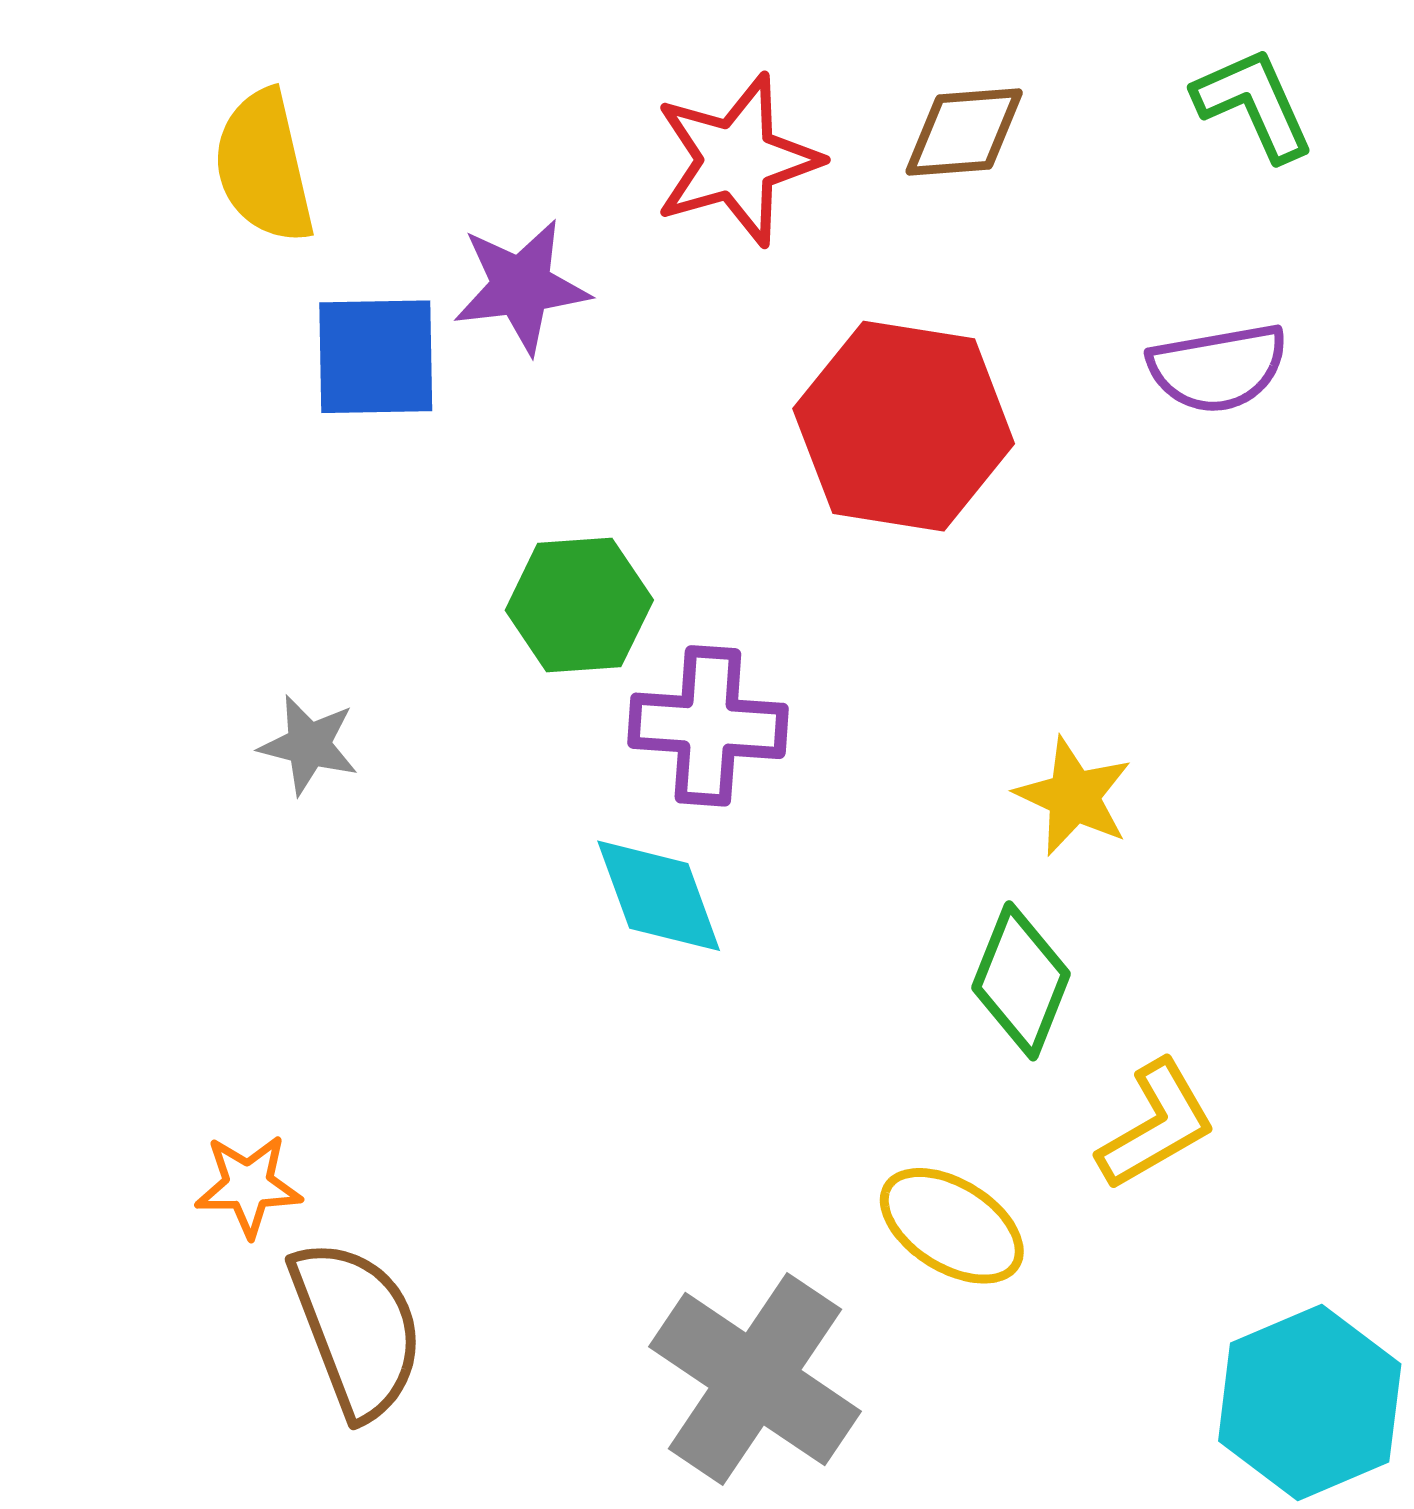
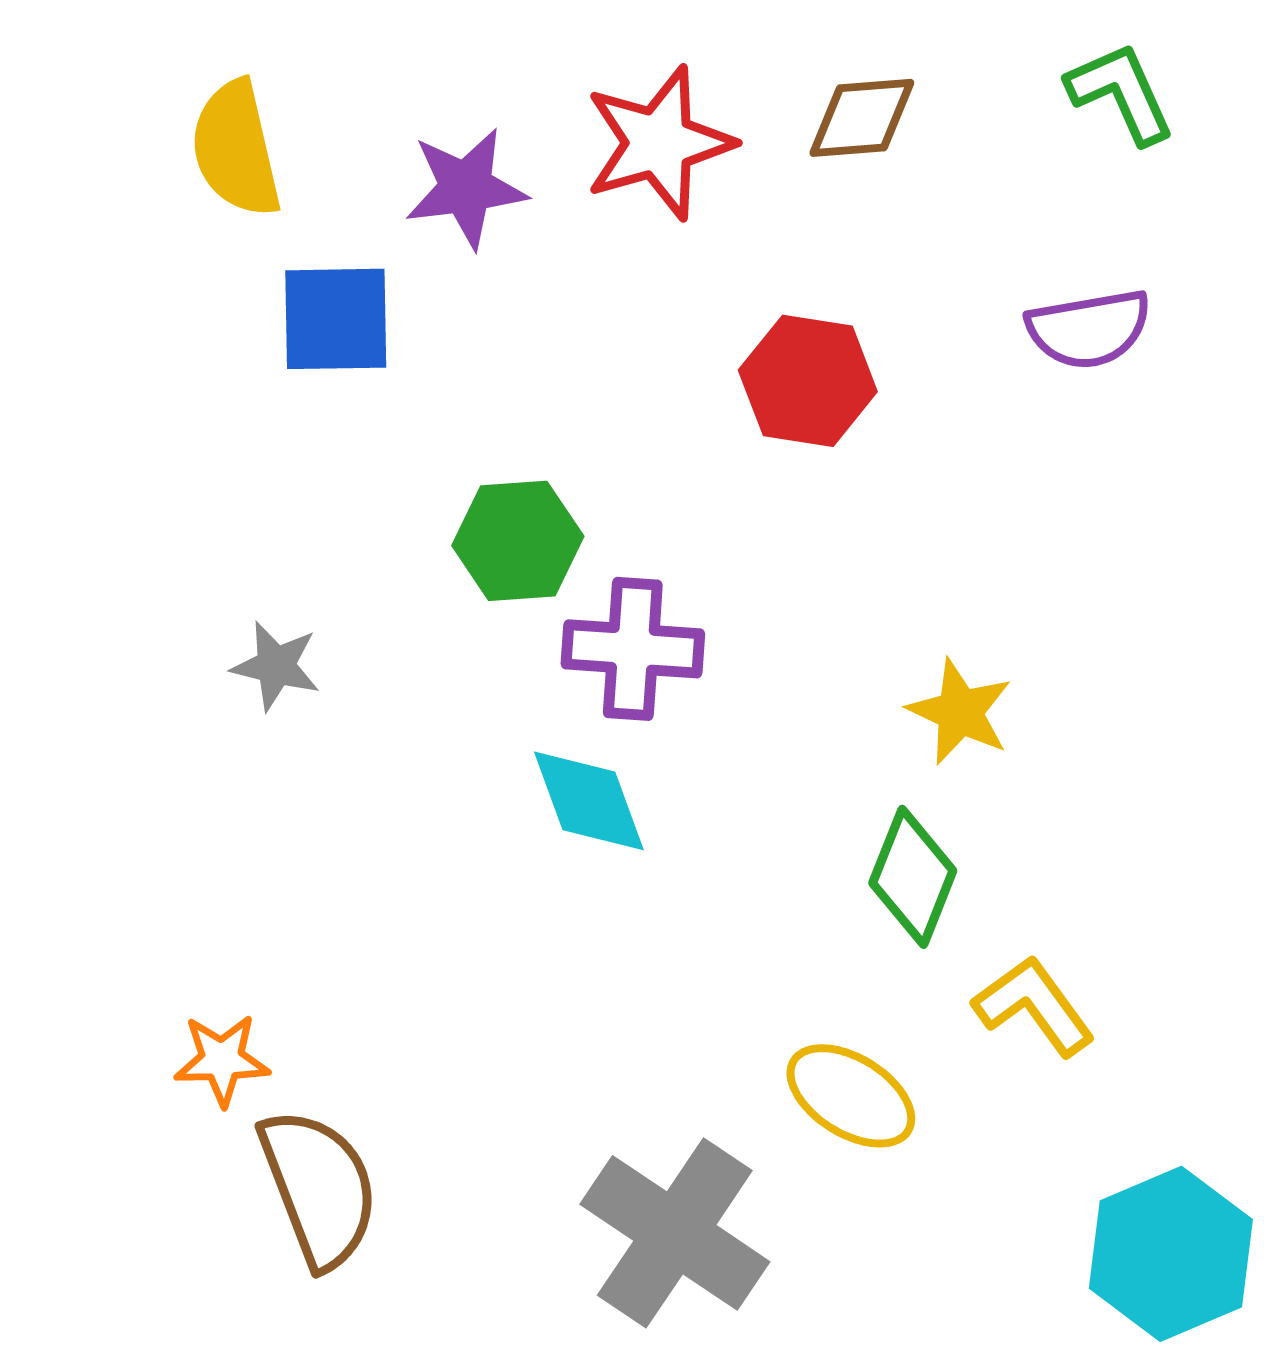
purple star: (521, 286) -> (466, 188), moved
red hexagon: (904, 426) -> (808, 381), size x0.7
yellow L-shape: (1156, 1125) -> (1034, 1006), turned -96

